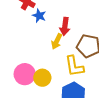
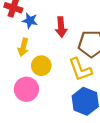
yellow arrow: (57, 41) -> (23, 47), moved
yellow circle: (42, 78) -> (41, 66), moved

